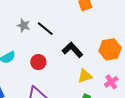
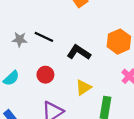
yellow triangle: (85, 76) -> (83, 88), moved

